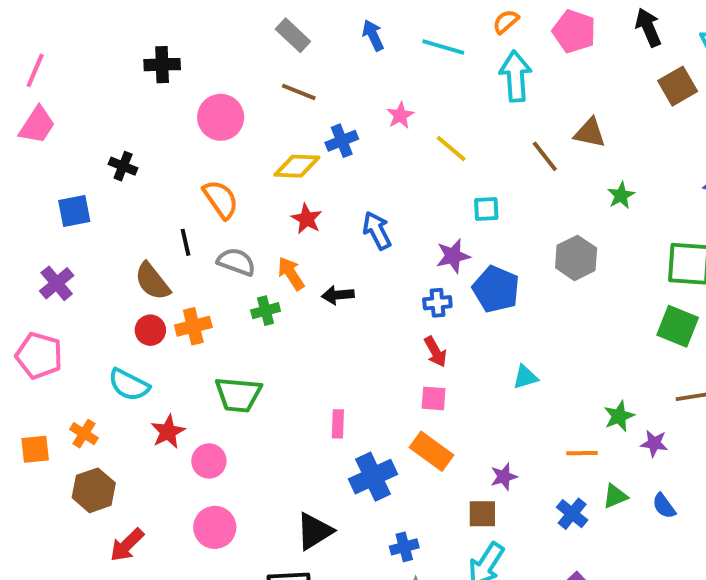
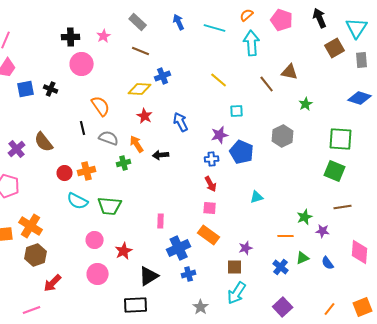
pink star: (400, 115) -> (104, 36), moved
pink circle: (221, 117) -> (82, 64), moved
blue square: (74, 211) -> (26, 89), moved
brown semicircle: (152, 281) -> (44, 142), moved
cyan semicircle: (129, 385) -> (78, 201), moved
red star: (168, 432) -> (124, 251), moved
orange cross: (84, 434) -> (31, 226), size x1.6
blue cross: (404, 547) -> (189, 274), moved

